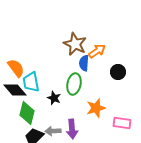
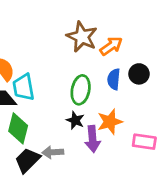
blue semicircle: (84, 63) -> (114, 79), moved
black star: (54, 98) -> (75, 120), moved
purple arrow: (72, 129) -> (93, 139), moved

